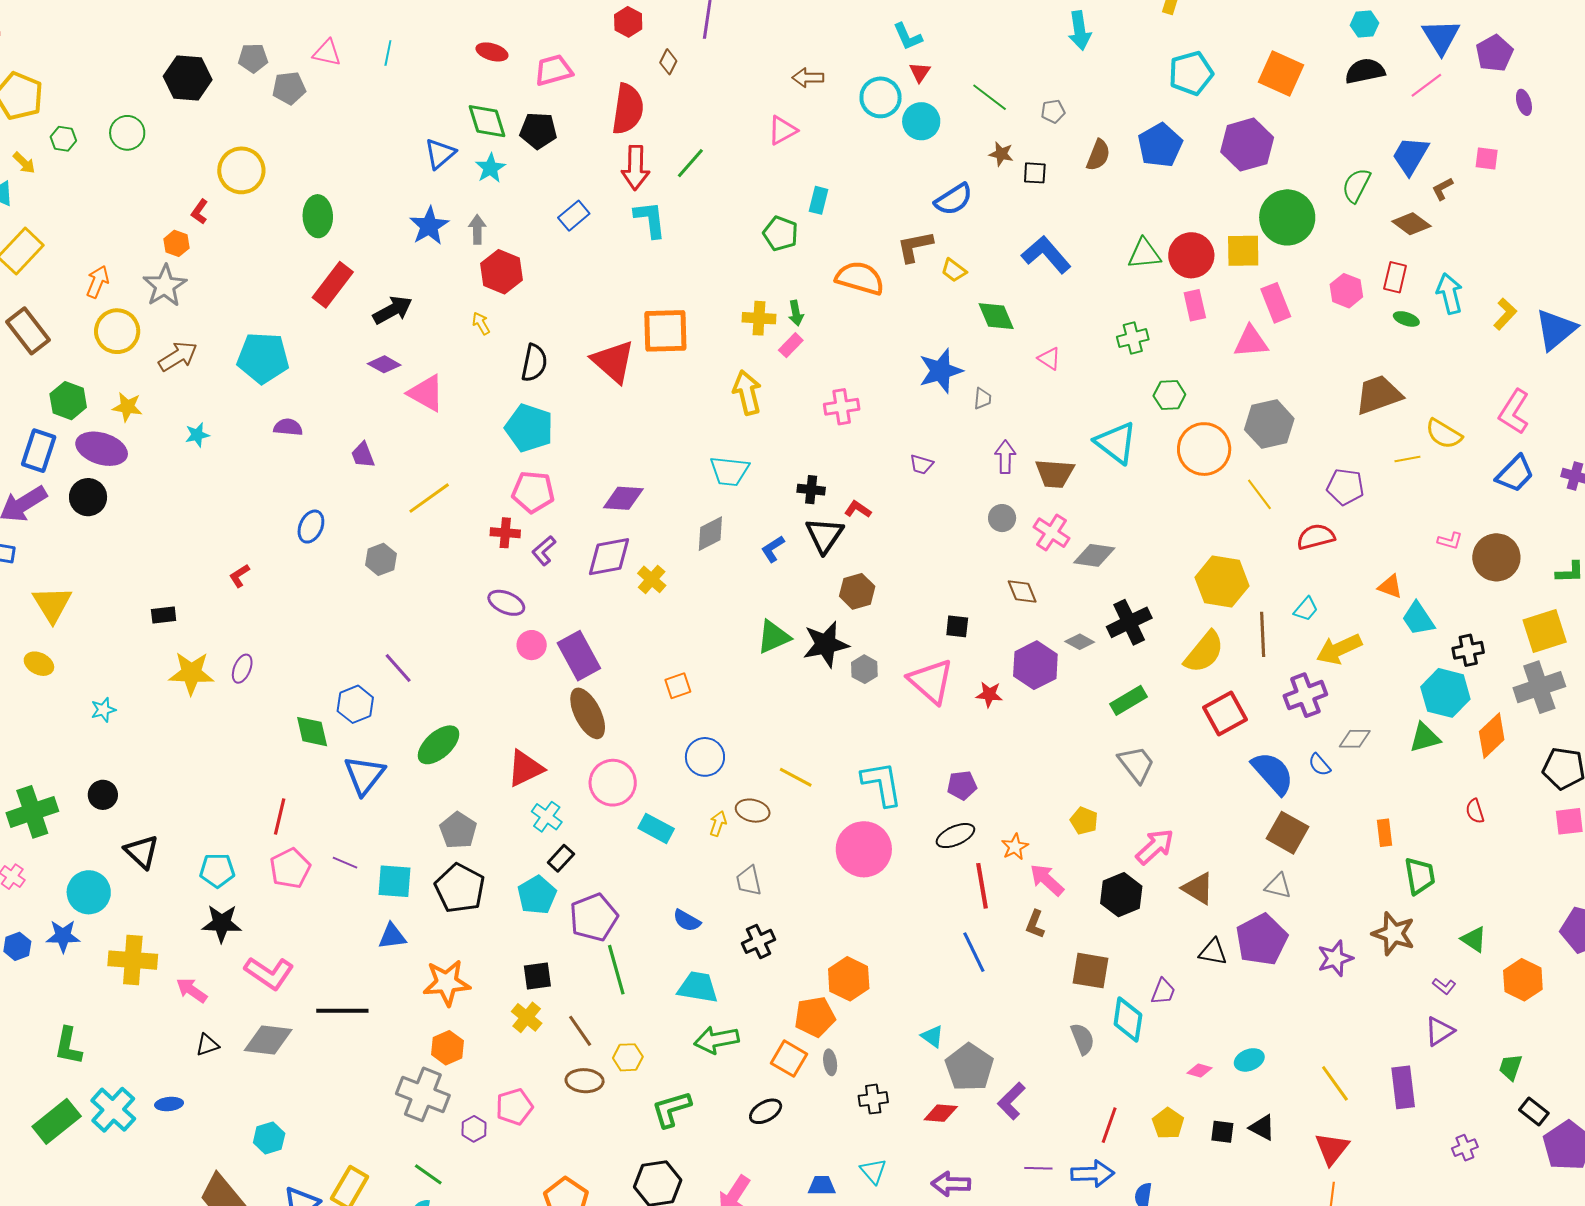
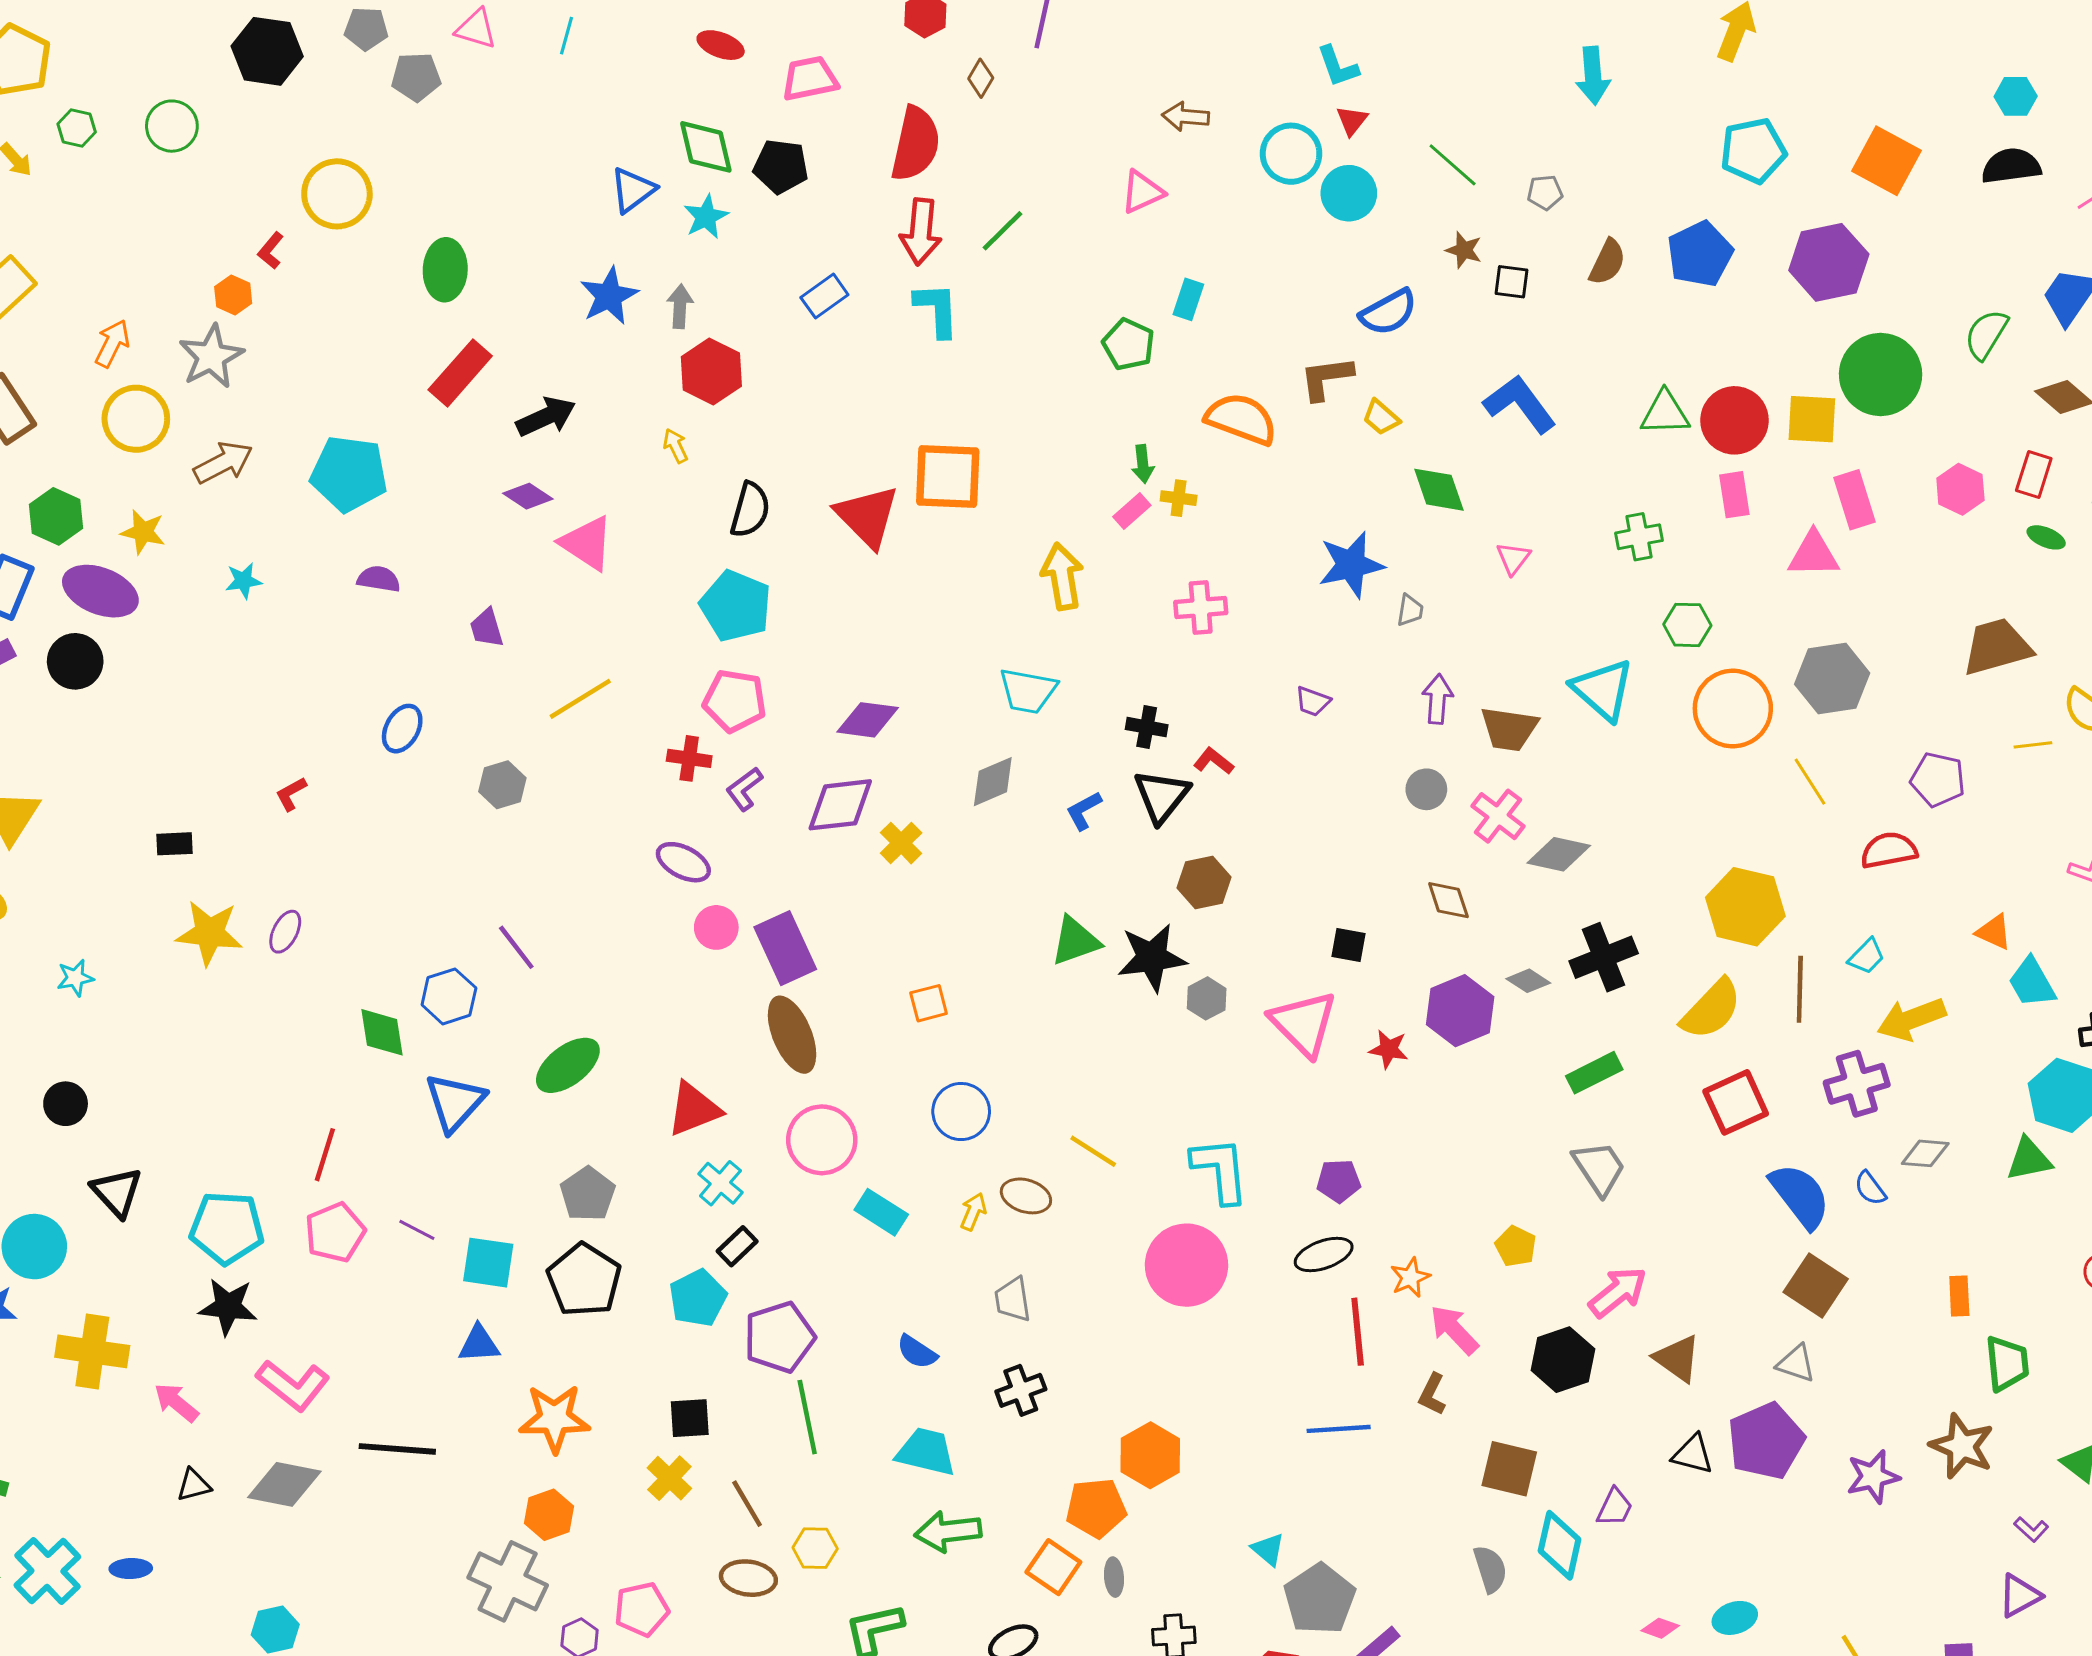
yellow cross: (759, 318) -> (1179, 498), moved, size x0.7
pink triangle: (1049, 359) -> (1513, 558), turned 30
cyan pentagon: (217, 870) -> (227, 1228), size x1.4
blue line: (974, 952) -> (1339, 1429), turned -72

